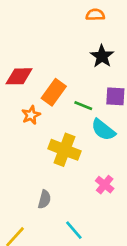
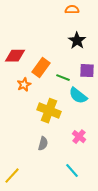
gray semicircle: (44, 199) -> (43, 144), moved
cyan line: (74, 230) -> (72, 171), moved

